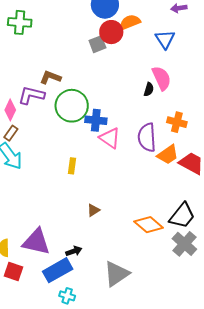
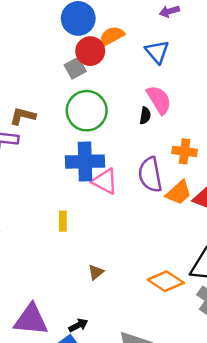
green circle: (72, 106) -> (87, 111), moved
blue cross: (96, 120) -> (85, 162), size x1.4

